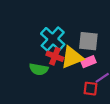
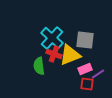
pink rectangle: (88, 62) -> (85, 69), moved
green semicircle: (39, 69) -> (39, 66), turned 72

